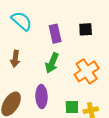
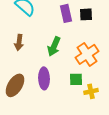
purple rectangle: (55, 34) -> (66, 13), moved
green square: (72, 107) -> (76, 79), moved

